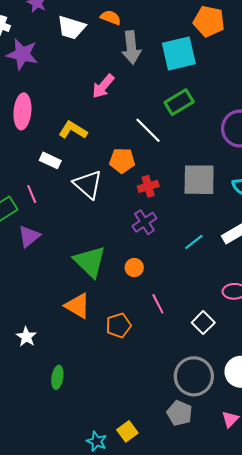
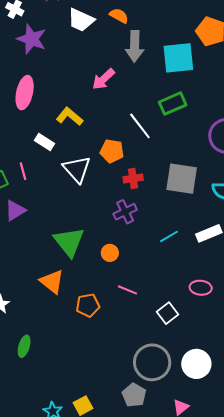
pink line: (158, 304) -> (128, 290), turned -48

